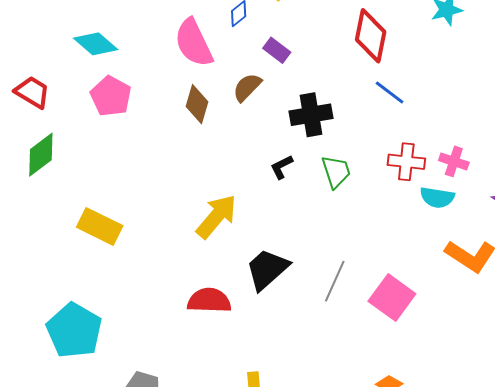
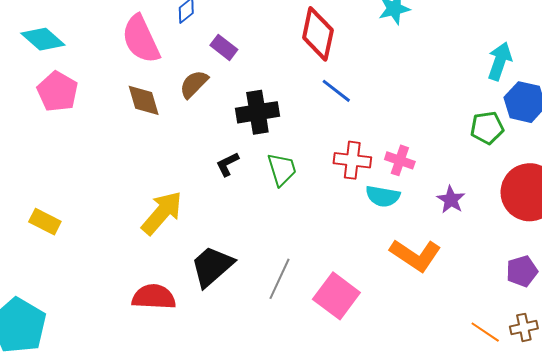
brown diamond: (197, 104) -> (144, 100), turned -33
yellow rectangle: (100, 226) -> (45, 222), size x0.7

